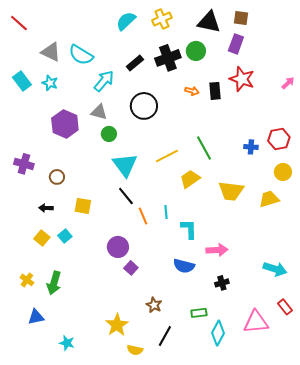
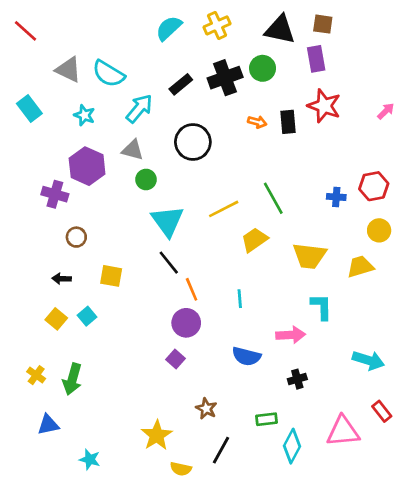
purple rectangle: (236, 44) -> (316, 59), turned -30
cyan star: (50, 83) -> (84, 115), moved
purple cross: (24, 164) -> (55, 194), moved
cyan line: (166, 212) -> (240, 299), moved
cyan L-shape: (189, 229) -> (321, 307), moved
purple circle: (118, 247) -> (186, 323), moved

